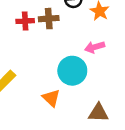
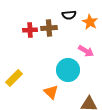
pink arrow: (95, 47) -> (86, 51), turned -133

